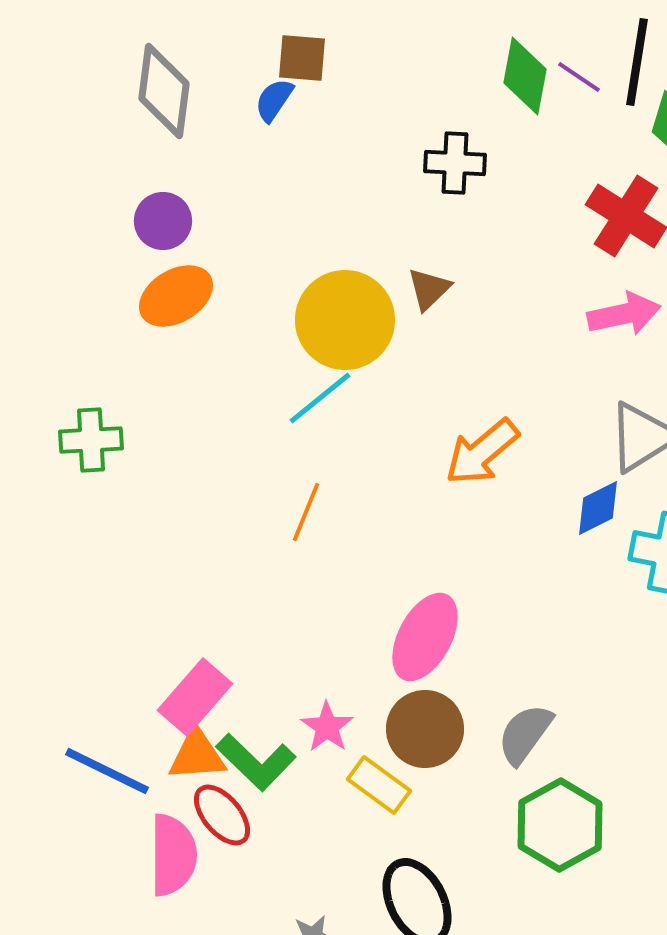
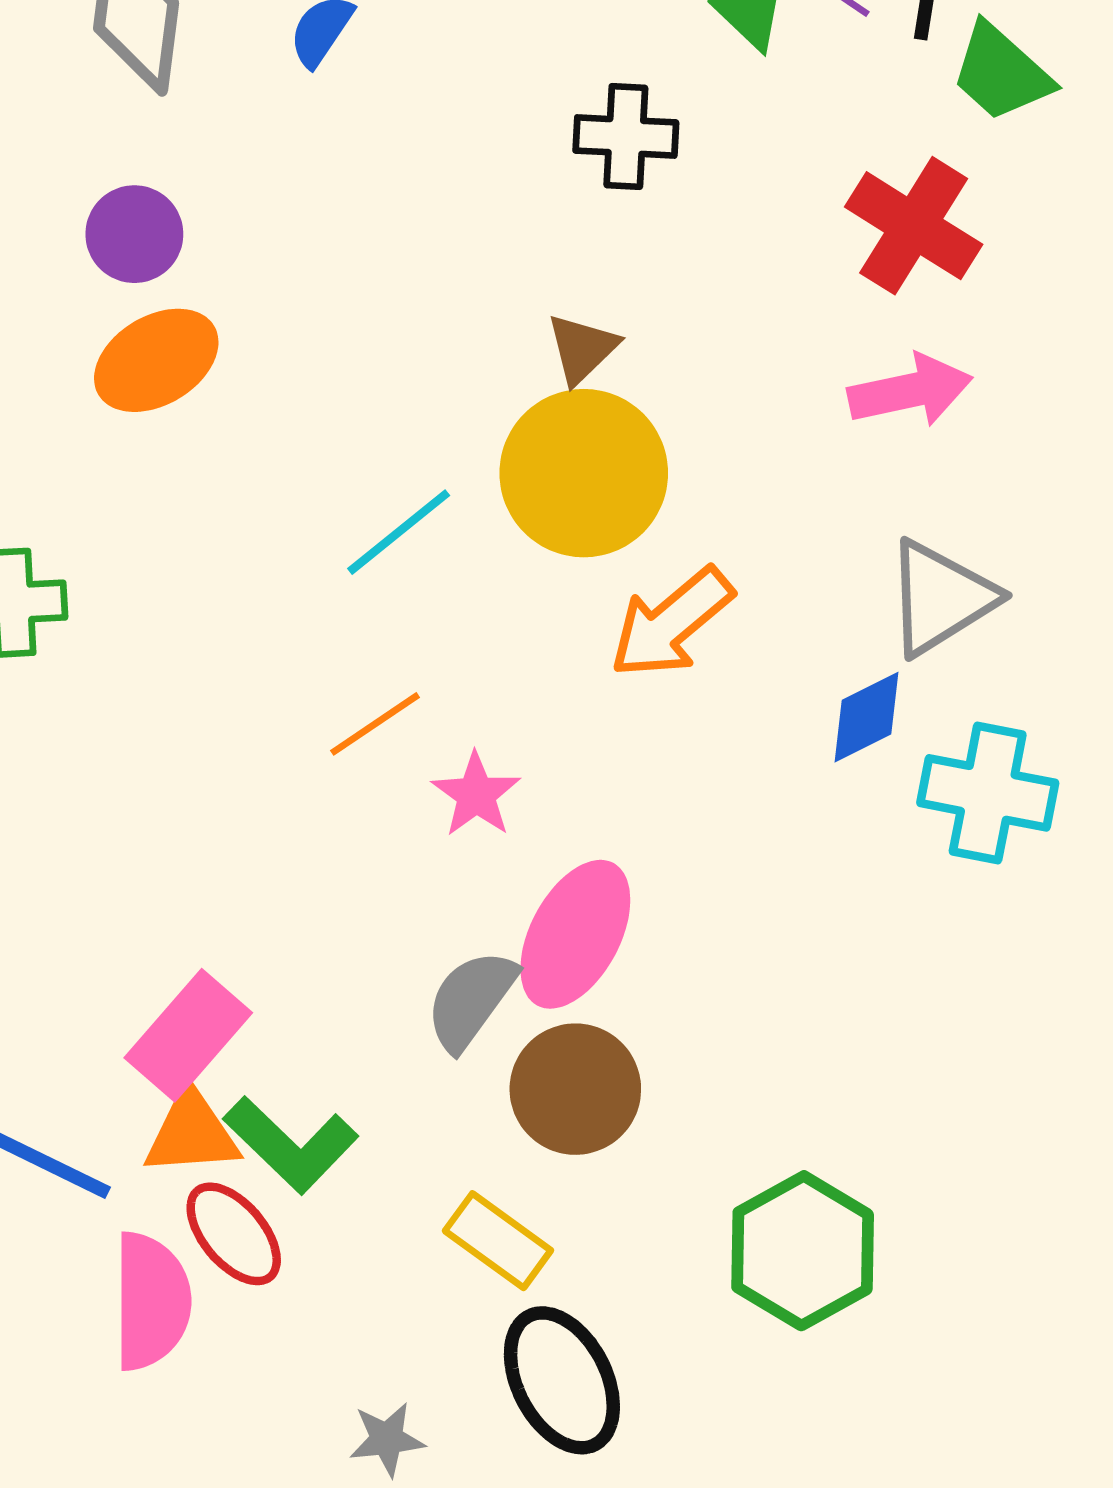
yellow circle: (345, 320) -> (584, 473), moved
orange line: (306, 512) -> (375, 724), turned 34
pink star: (327, 727) -> (476, 795), moved
gray semicircle: (525, 734) -> (471, 1000), moved
yellow rectangle: (379, 785) -> (498, 1241), moved

